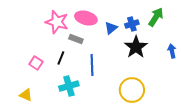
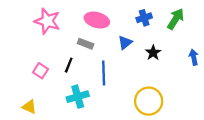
pink star: (57, 22) -> (47, 21), moved
blue cross: (132, 24) -> (144, 18), moved
blue triangle: (111, 28) -> (125, 43), moved
black star: (136, 47) -> (153, 53), size x0.6

